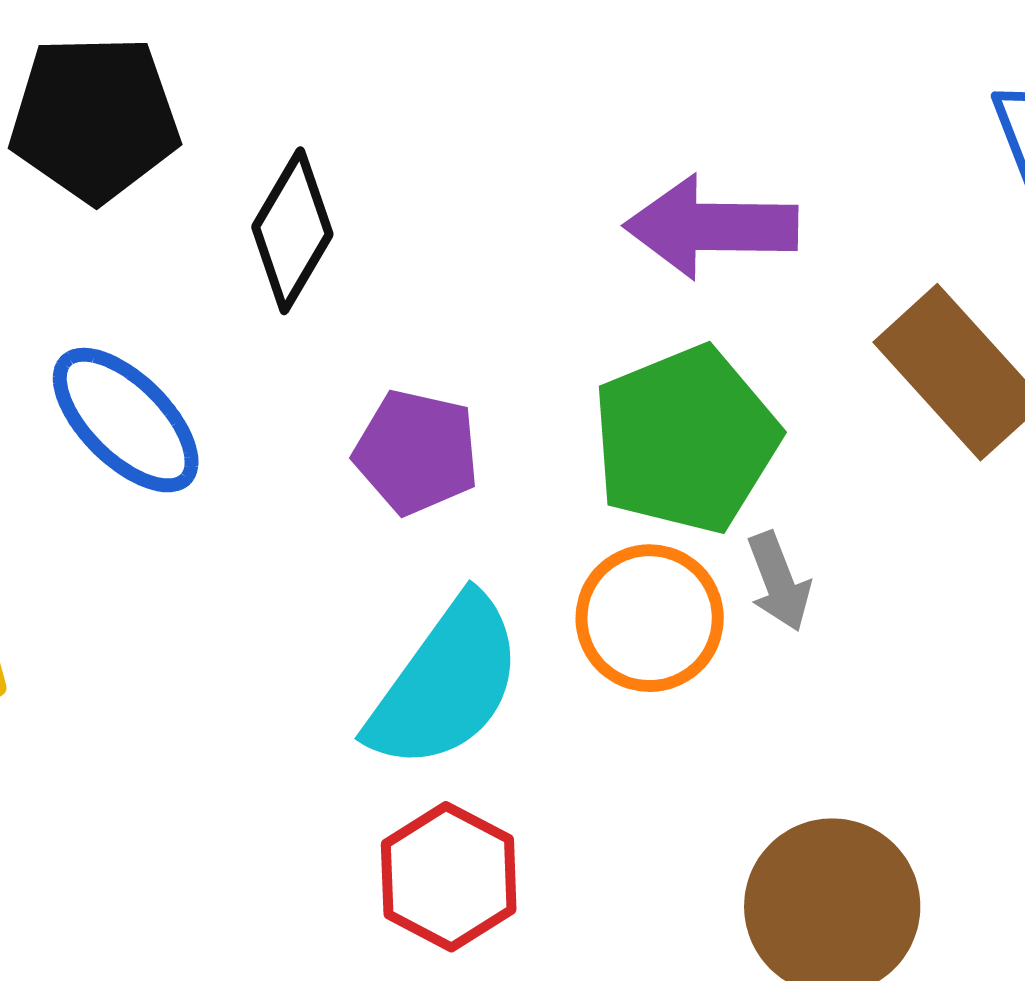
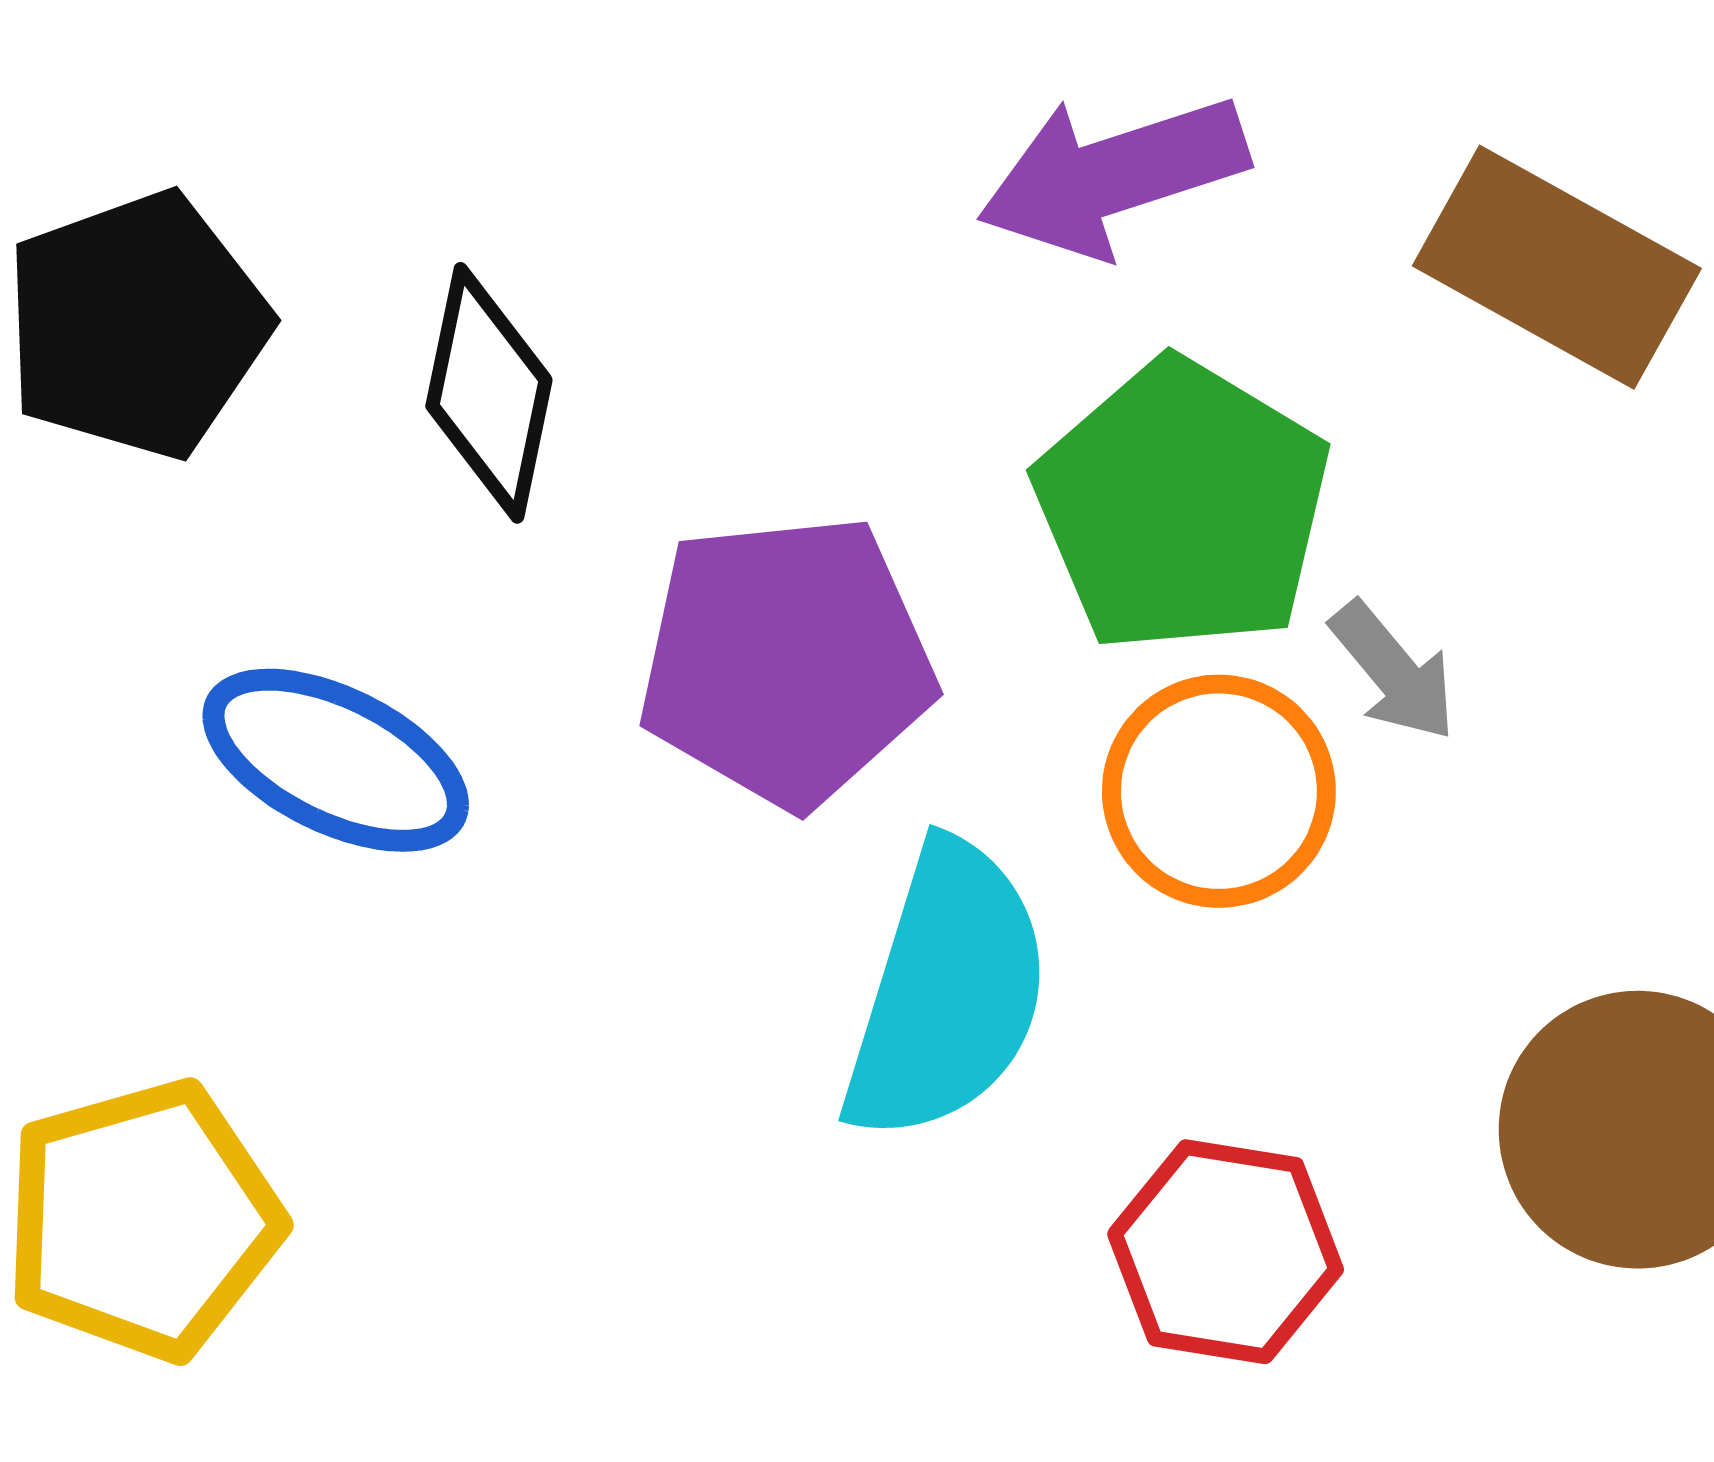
purple pentagon: (416, 452) -> (786, 661), size x1.5
red hexagon: (449, 877) -> (1226, 1252), moved

